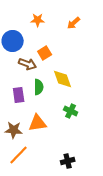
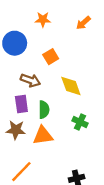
brown arrow: (28, 64) -> (30, 80), moved
green semicircle: (39, 87) -> (44, 110), moved
brown star: (14, 130) -> (16, 130), moved

